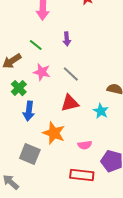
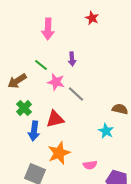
pink star: (42, 72) -> (56, 82), moved
red triangle: (70, 103) -> (55, 119), moved
orange star: (54, 133) -> (59, 153), turned 30

